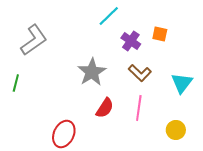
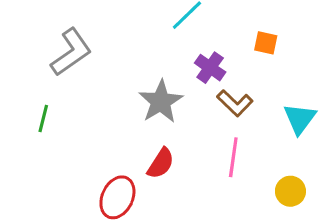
purple cross: (131, 41) -> (210, 68), moved
red semicircle: (105, 108) -> (161, 163), moved

